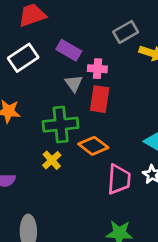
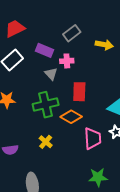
gray rectangle: (126, 32) -> (72, 33), moved
red rectangle: (100, 99) -> (79, 92), moved
yellow cross: (52, 160) -> (46, 142), moved

